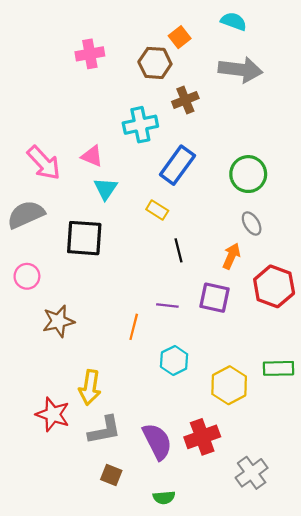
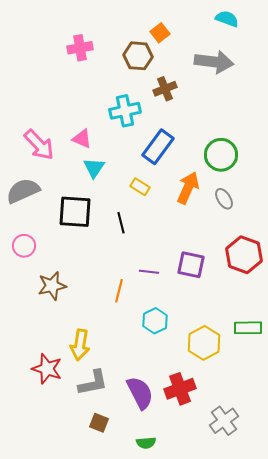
cyan semicircle: (234, 21) -> (227, 19), moved
black line: (179, 250) -> (121, 223), moved
orange arrow: (231, 256) -> (188, 188), moved, size x1.4

